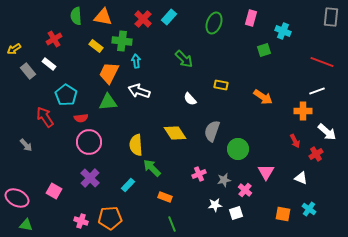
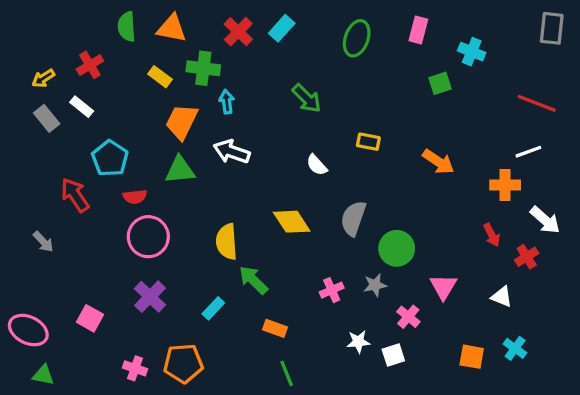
yellow arrow: (14, 49) -> (43, 78), moved
gray star: (224, 180) -> (375, 285), moved

